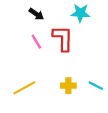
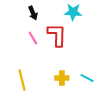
black arrow: (36, 14) -> (33, 13), turned 32
yellow line: (24, 88) -> (22, 80), turned -75

